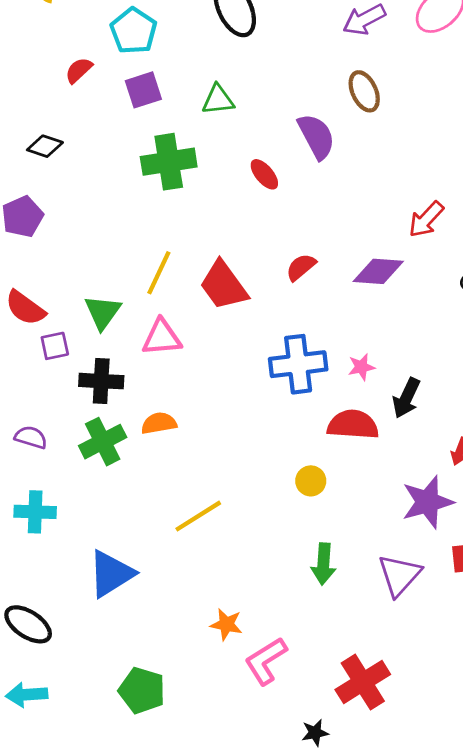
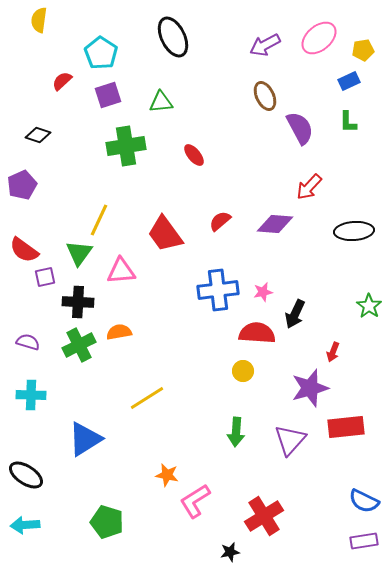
purple semicircle: (316, 136) -> (300, 128), moved
yellow line: (159, 273) -> (99, 220), moved
yellow circle: (311, 481) -> (243, 371), moved

